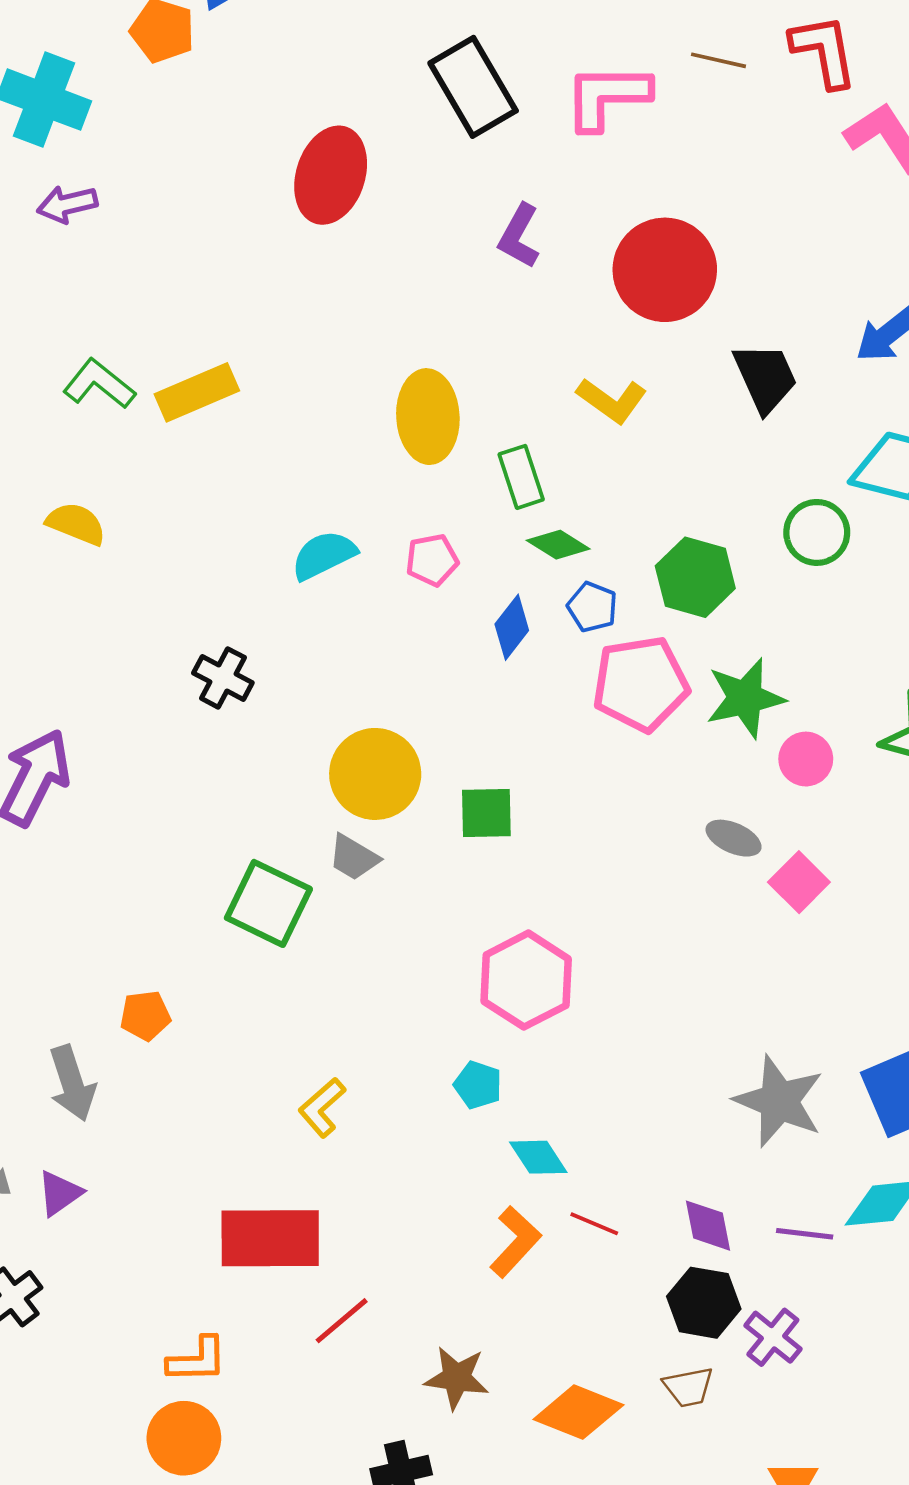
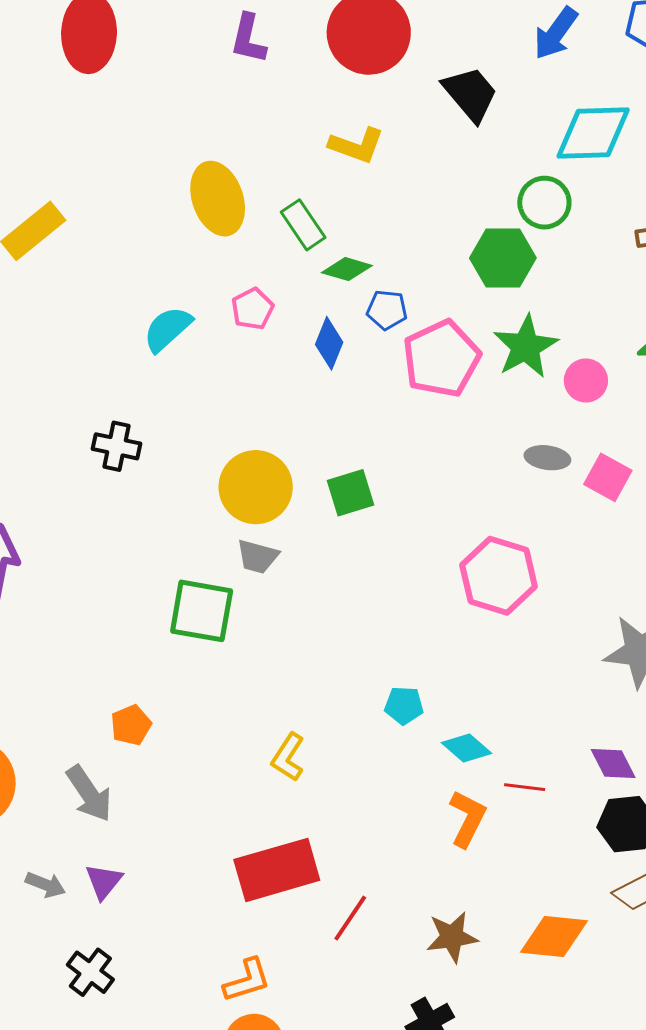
green hexagon: (695, 577) -> (503, 258), moved
pink hexagon: (526, 980) -> (499, 576), moved

